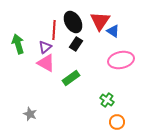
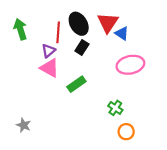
green arrow: (18, 44) -> (20, 29), moved
gray star: (30, 114) -> (24, 125), moved

